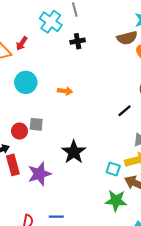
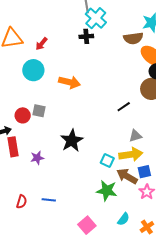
cyan cross: (51, 22) -> (96, 18), moved
red arrow: (22, 43) -> (42, 44), moved
orange arrow: (65, 91) -> (69, 82), size x1.5
purple star: (39, 174) -> (37, 158), size x0.6

